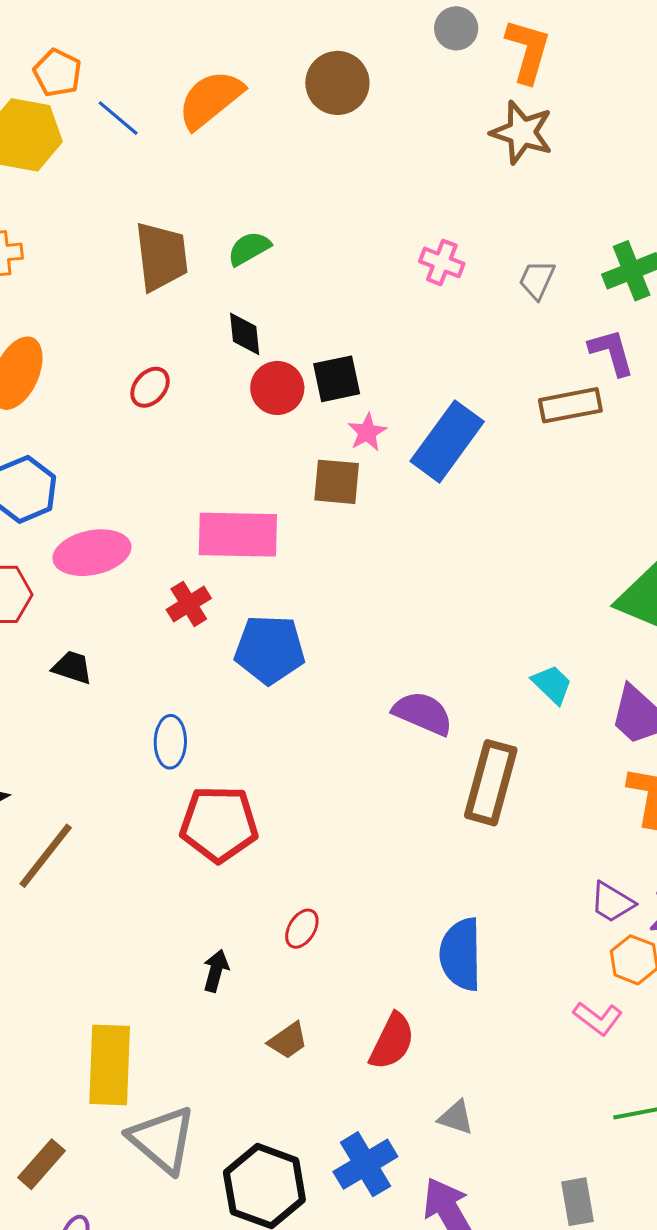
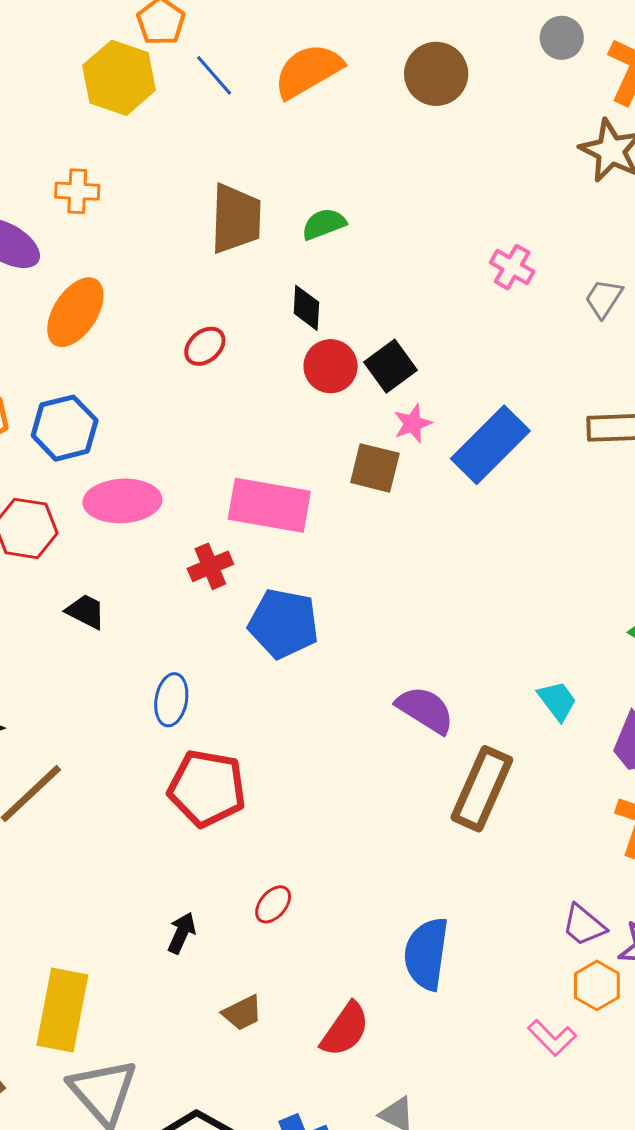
black square: (337, 379) -> (391, 366), turned -33

